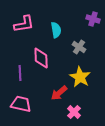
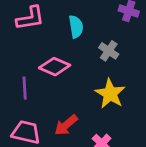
pink diamond: (41, 58) -> (55, 67), turned -65
red arrow: (59, 93) -> (66, 125), moved

